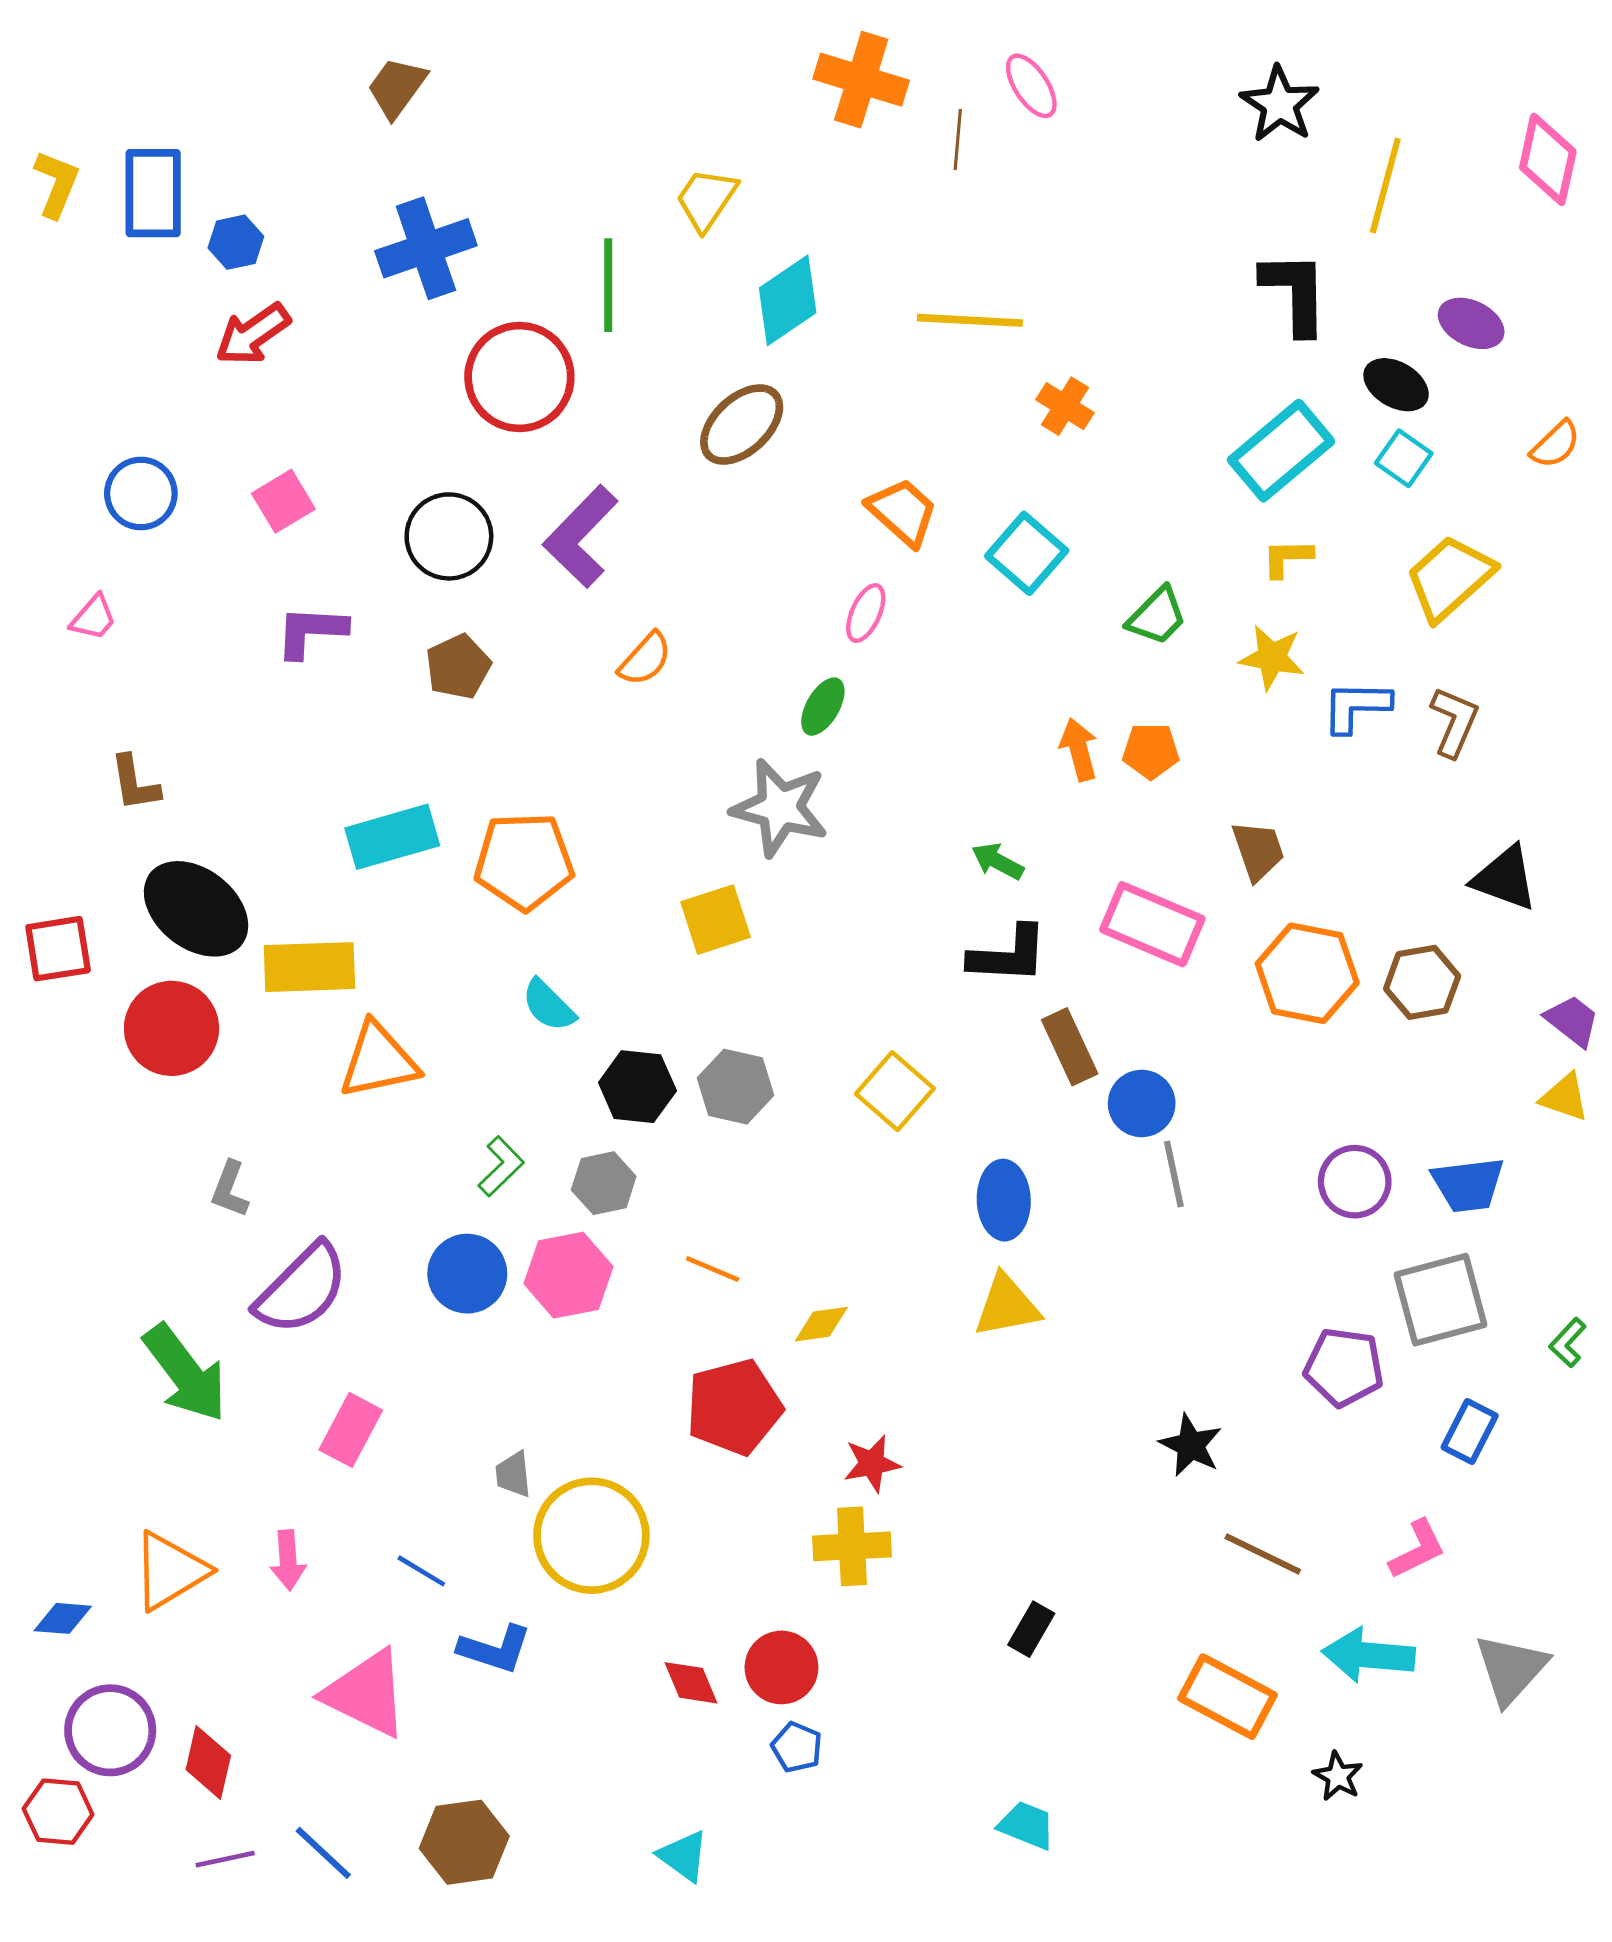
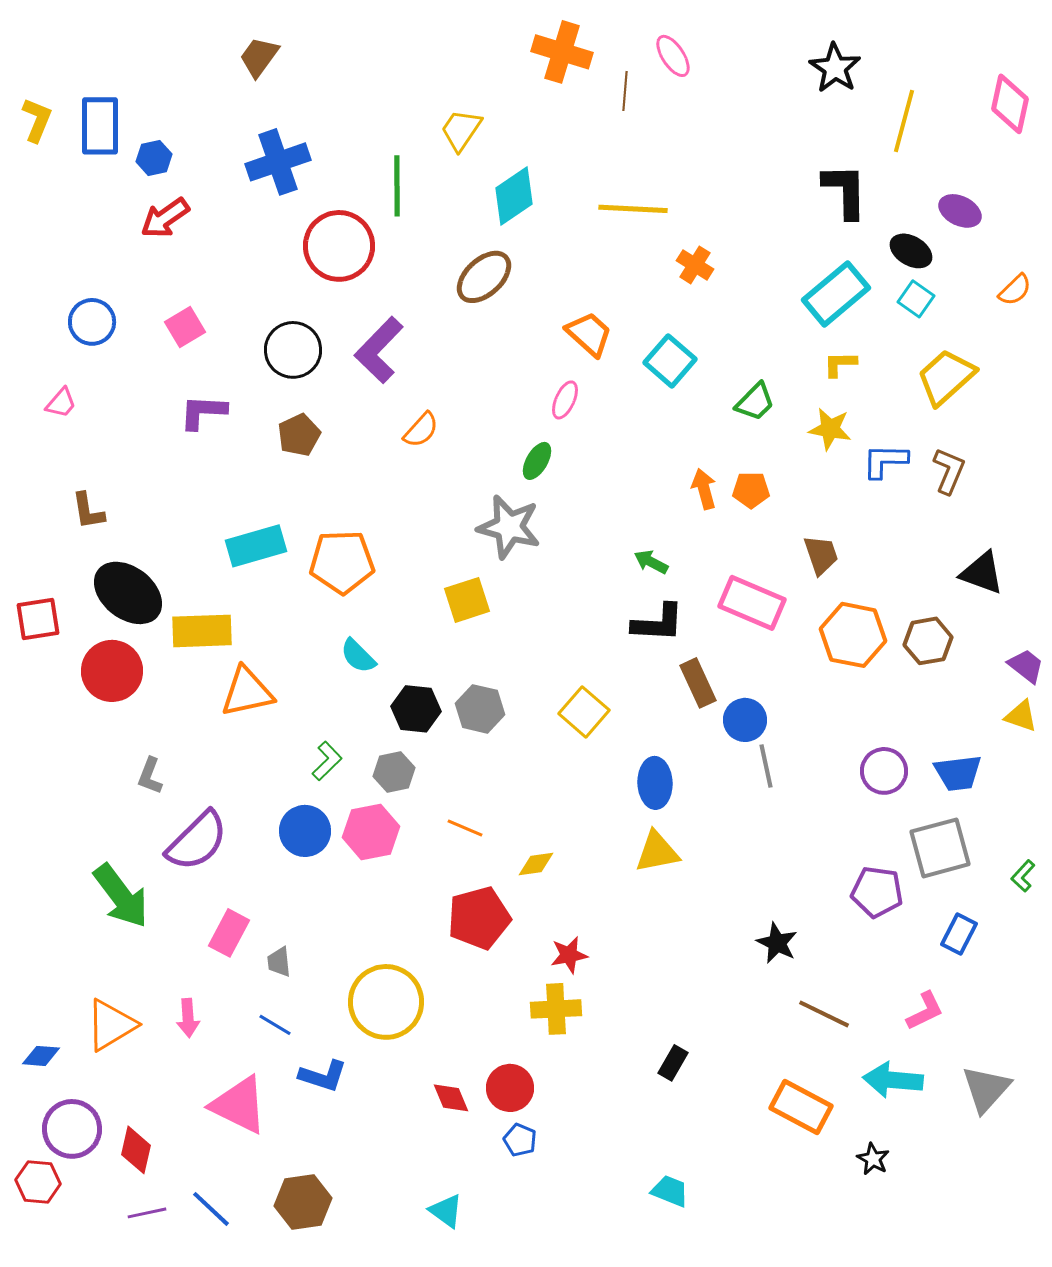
gray trapezoid: (513, 1474) -> (279, 962), moved

